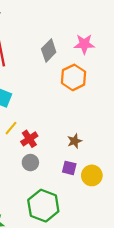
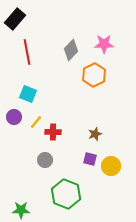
red cross: (29, 139) -> (53, 132), turned 35
gray circle: (30, 163) -> (45, 160), moved

